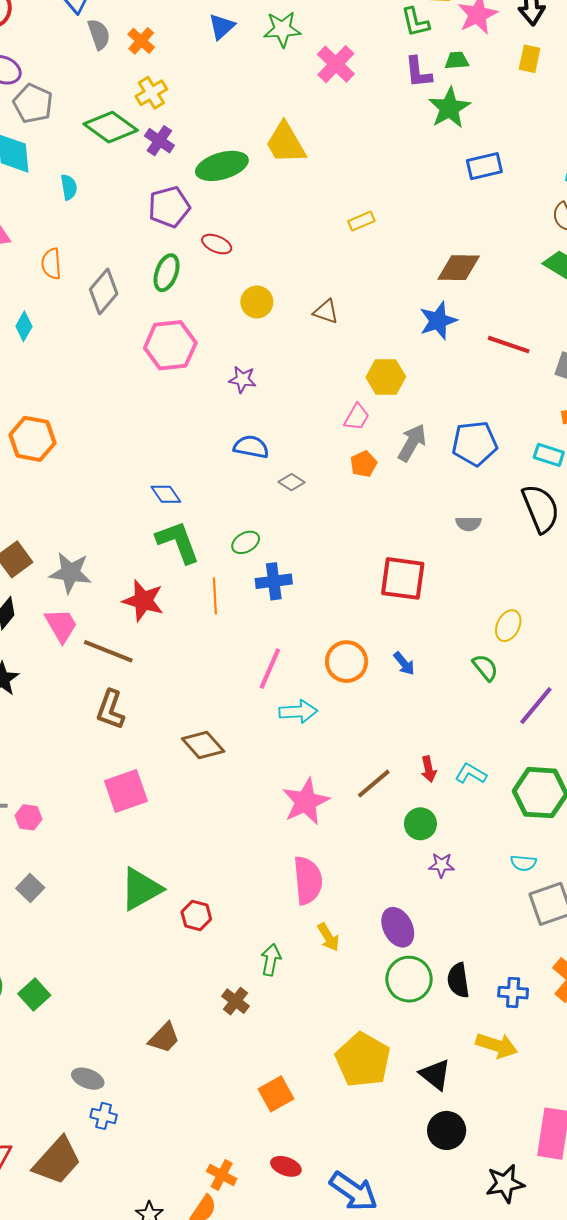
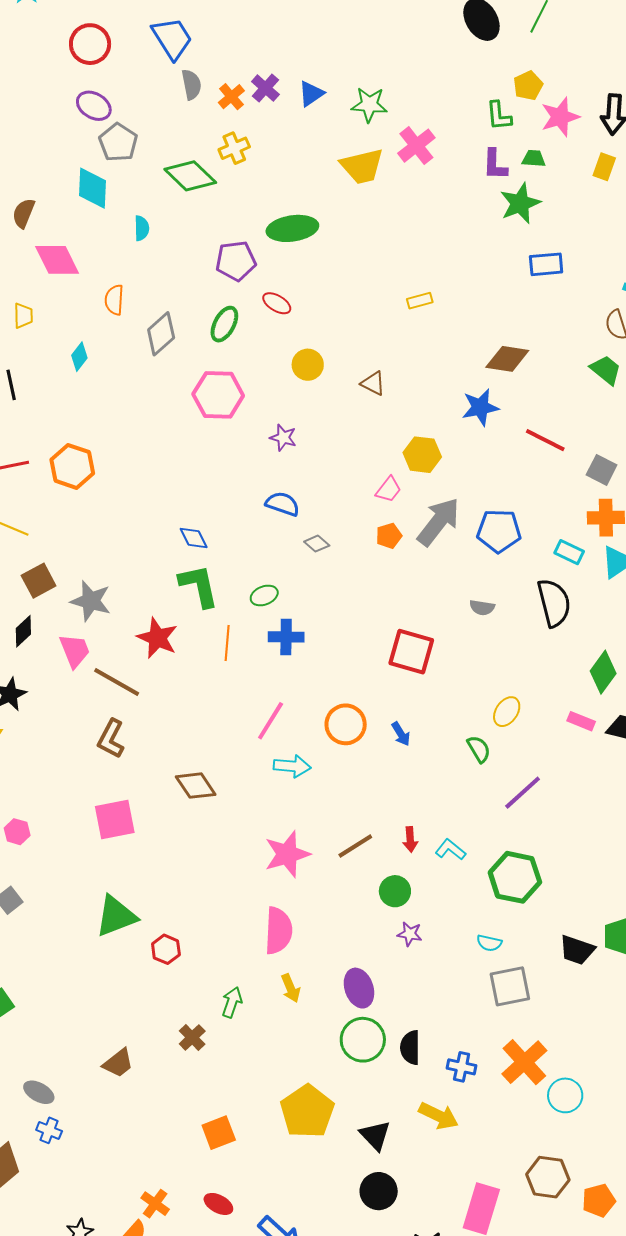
purple cross: (159, 141) -> (265, 88), moved
yellow trapezoid: (286, 143) -> (362, 166), moved, turned -81
gray arrow: (412, 443) -> (439, 522), size x1.4

